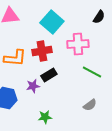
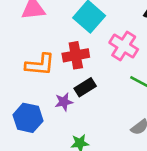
pink cross: (78, 44) -> (124, 46), turned 35

